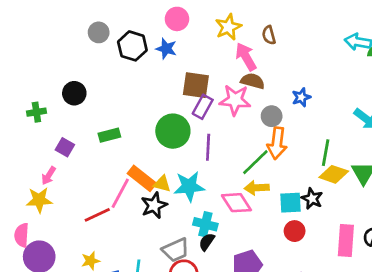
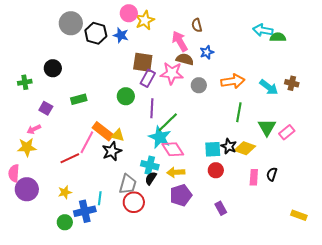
yellow star: (228, 27) -> (145, 20), moved
gray circle: (99, 32) -> (71, 23), size x1.5
blue star: (301, 97) -> (207, 52), moved
green circle: (173, 131) -> (126, 96), size x0.7
orange arrow: (277, 143) -> (233, 81), moved, turned -105
green line: (255, 162) -> (168, 122), moved
yellow diamond: (334, 174) -> (245, 148), moved
pink arrow: (49, 176) -> (34, 129), turned 32
cyan star: (189, 186) -> (160, 137), moved, turned 30
yellow arrow: (257, 188) -> (176, 172), moved
pink rectangle: (346, 240) -> (254, 177), size x0.7
gray trapezoid: (176, 250) -> (128, 184), turned -50

